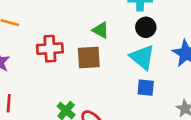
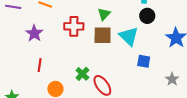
green triangle: (101, 30) -> (104, 14), moved, turned 40
cyan triangle: (142, 57) -> (129, 36), moved

